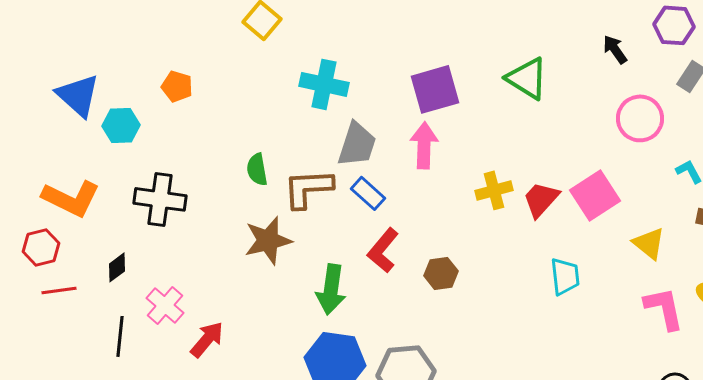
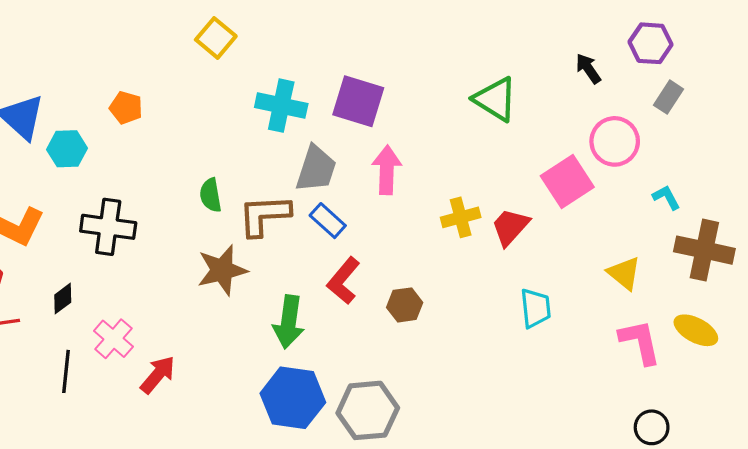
purple square: (435, 89) -> (358, 101), moved, turned 33
pink square: (595, 195) -> (567, 181), moved

